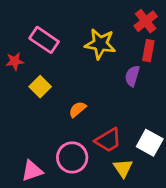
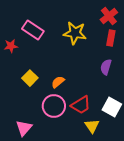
purple semicircle: (132, 76) -> (106, 67), moved
yellow square: (40, 87) -> (30, 78), moved
pink circle: (72, 157) -> (54, 106), moved
pink triangle: (32, 171) -> (24, 128), turned -30

